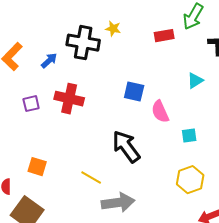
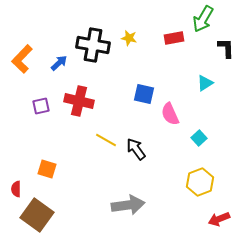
yellow star: (113, 29) -> (129, 38), moved
cyan square: (189, 136) -> (199, 138), turned -35
black arrow: (126, 147) -> (136, 149), size x0.7
yellow line: (91, 178) -> (106, 140), moved

